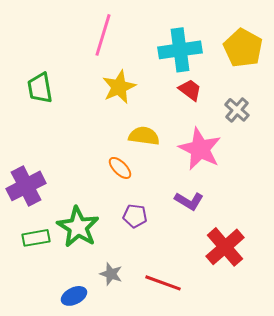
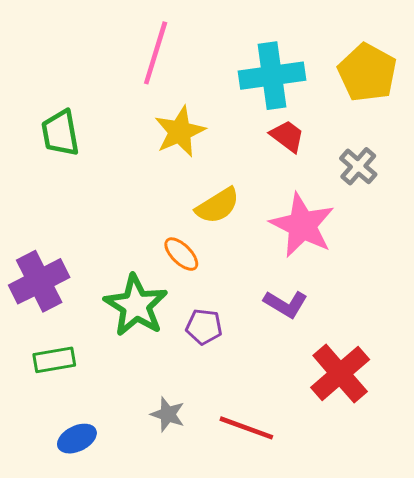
yellow semicircle: (144, 136) -> (218, 206), turned 140
green star: (78, 227) -> (136, 305), moved
blue ellipse: (74, 296) -> (77, 439), moved

